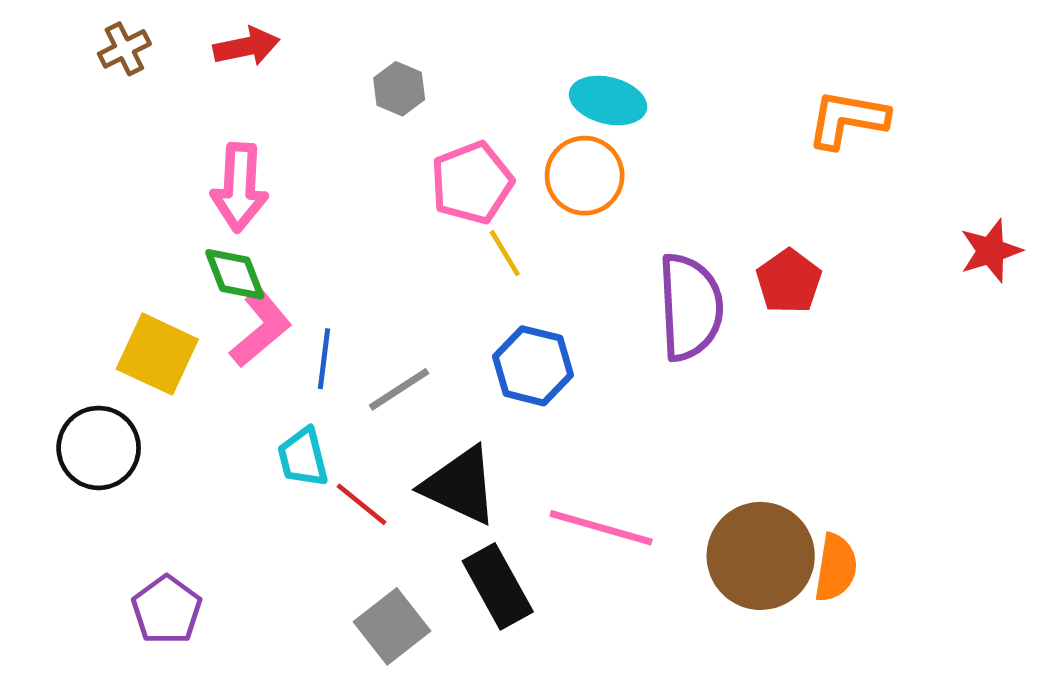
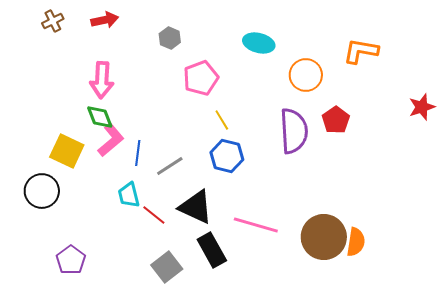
orange circle: (585, 176) -> (306, 75), moved
yellow line: (505, 253) -> (222, 120), moved

